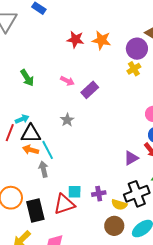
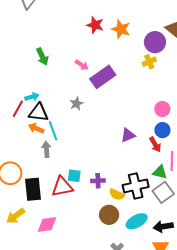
purple rectangle: (90, 90) -> (103, 77), size x1.4
purple triangle: (131, 158) -> (128, 135), moved

